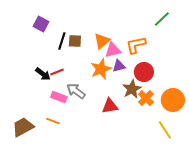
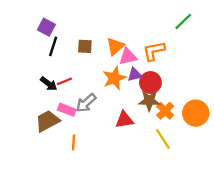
black line: (62, 41) -> (53, 46), moved
red circle: (144, 72) -> (150, 83), moved
brown star: (132, 89) -> (149, 101), turned 30
gray arrow: (76, 91) -> (86, 103), turned -78
orange line: (53, 121) -> (74, 142), moved, turned 72
brown trapezoid: (23, 127) -> (48, 121), moved
yellow line: (165, 130) -> (163, 139), moved

